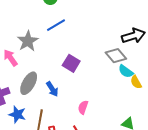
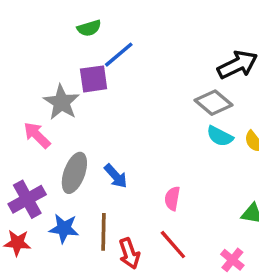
blue line: (56, 25) -> (119, 55), moved
purple square: (71, 63) -> (94, 79), moved, turned -30
cyan semicircle: (126, 71) -> (220, 136), moved

